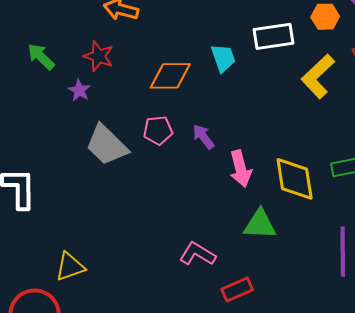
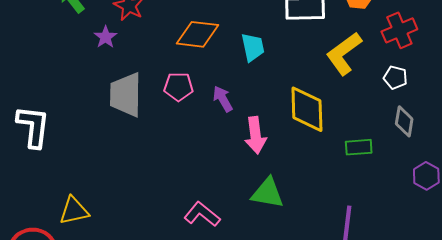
cyan trapezoid: (223, 58) -> (253, 47), moved
gray trapezoid: (107, 145) -> (126, 95), turned 39
yellow diamond: (295, 179) -> (307, 109), moved

